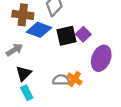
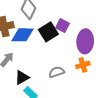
black triangle: (24, 73) -> (22, 77), turned 35
orange cross: (74, 79) -> (83, 65), moved, turned -32

